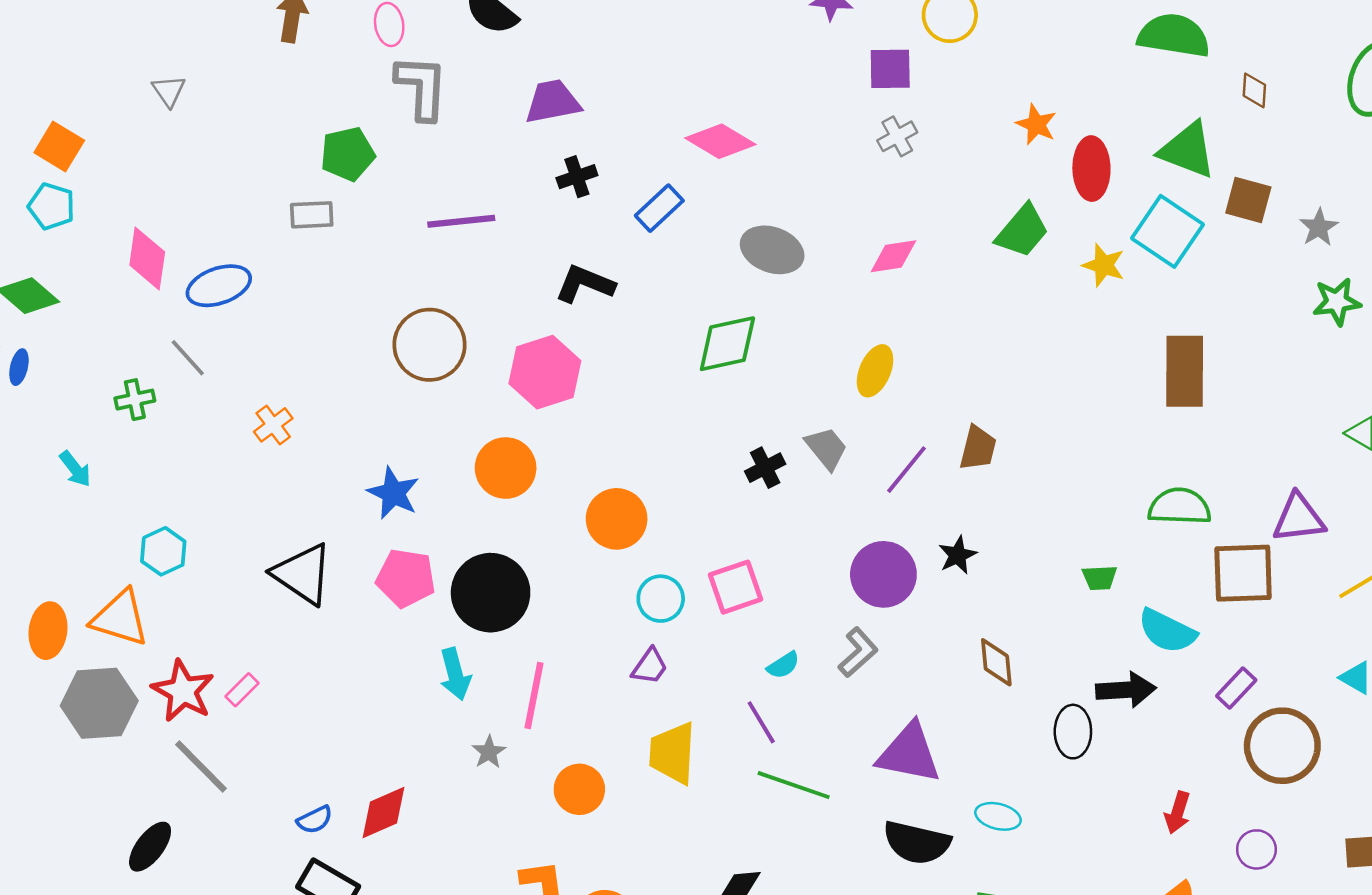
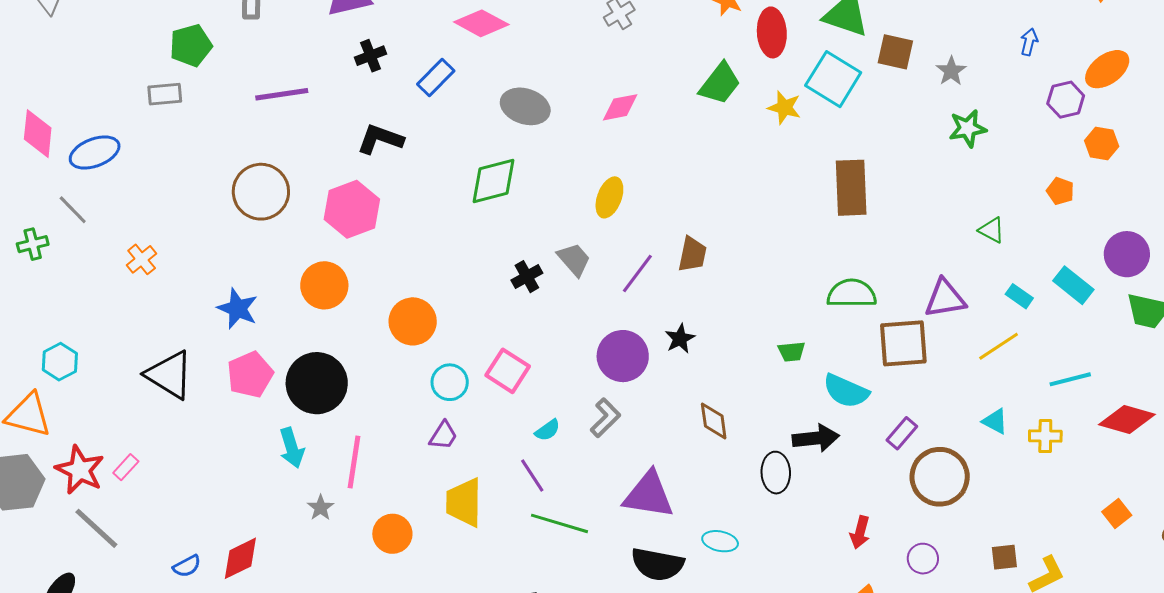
pink pentagon: (406, 578) -> (250, 375), turned -30
pink square: (735, 587) -> (508, 371), turned -36

